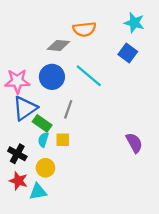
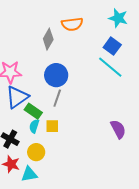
gray diamond: (58, 45) -> (48, 39), turned -65
cyan line: (89, 76) -> (110, 67), moved
blue circle: (52, 77) -> (56, 75), moved

